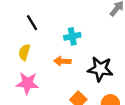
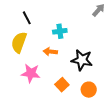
yellow semicircle: (24, 52) -> (19, 42), size x1.5
pink star: (27, 83) -> (31, 73), moved

